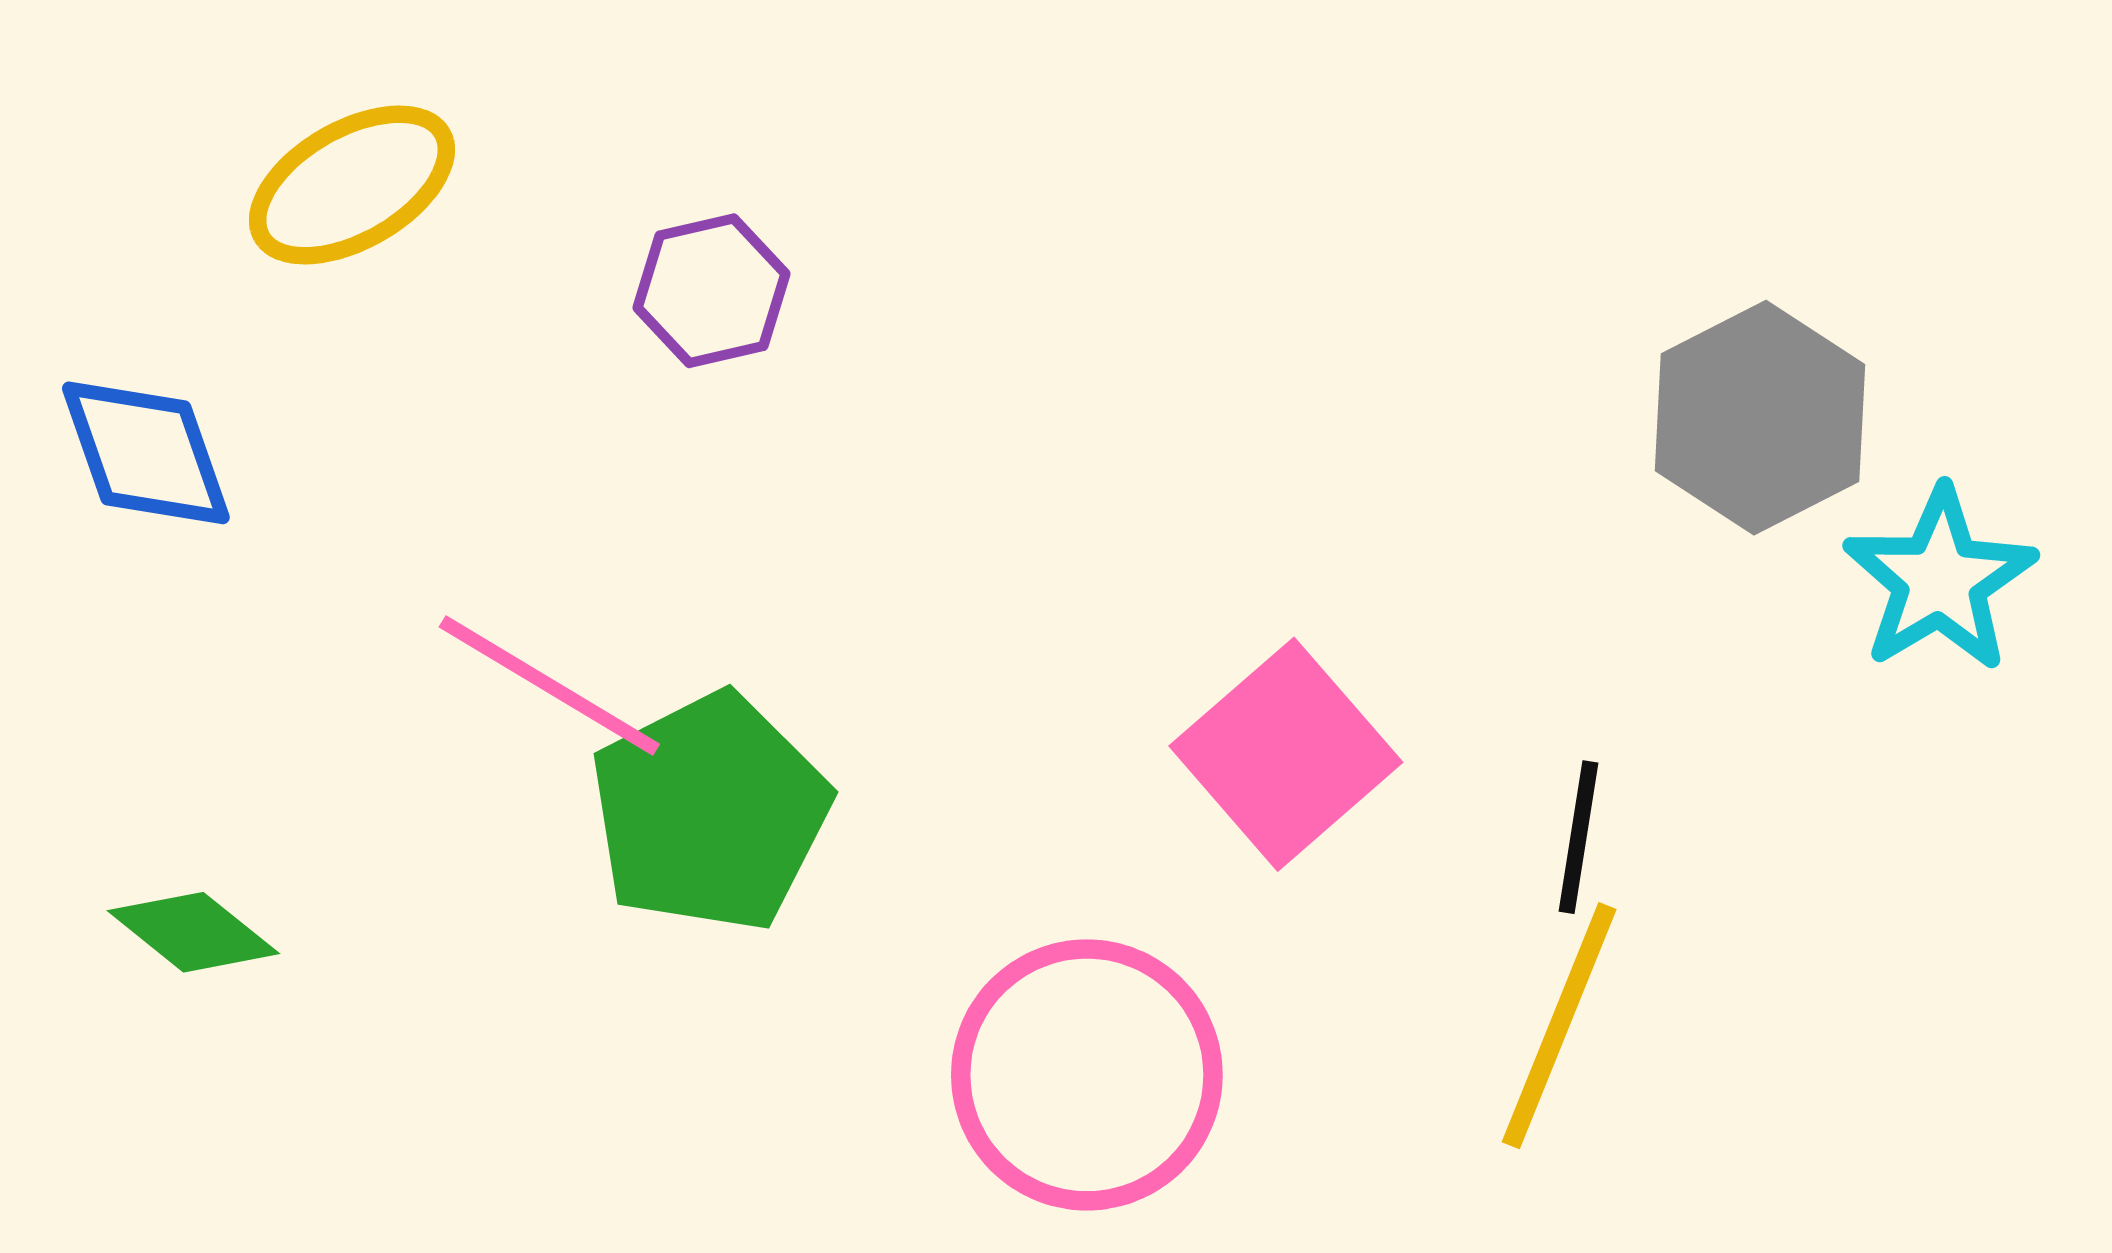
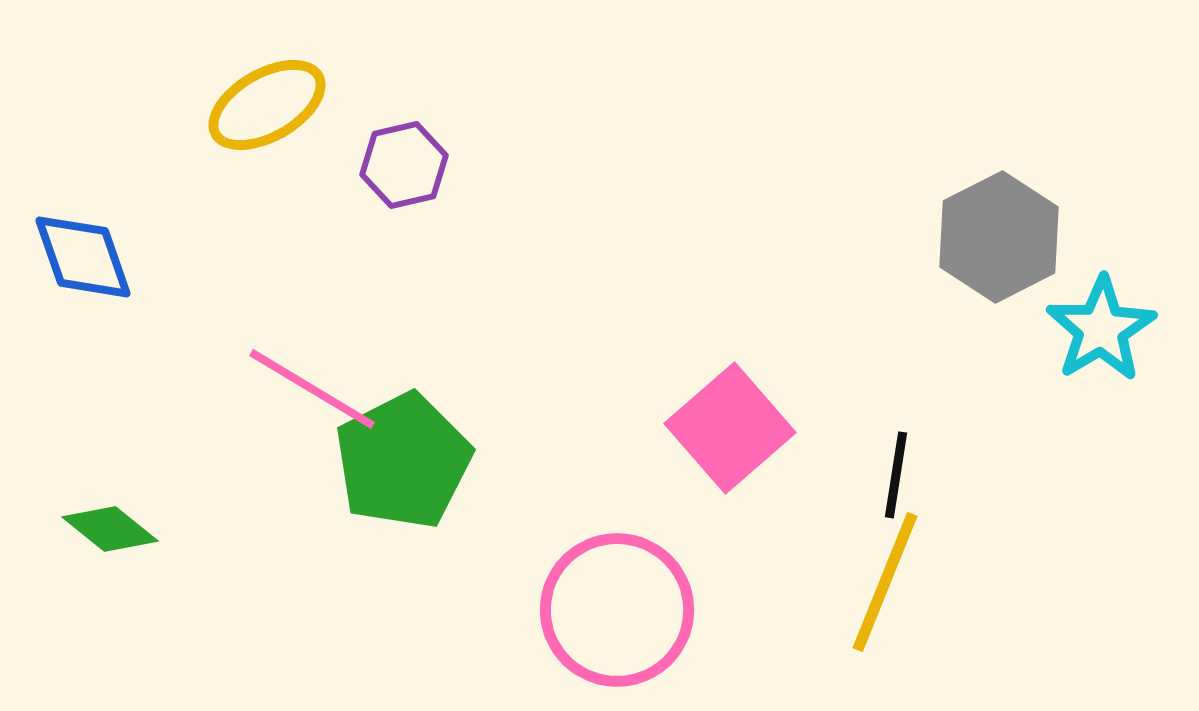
yellow ellipse: (352, 185) -> (267, 105), moved

